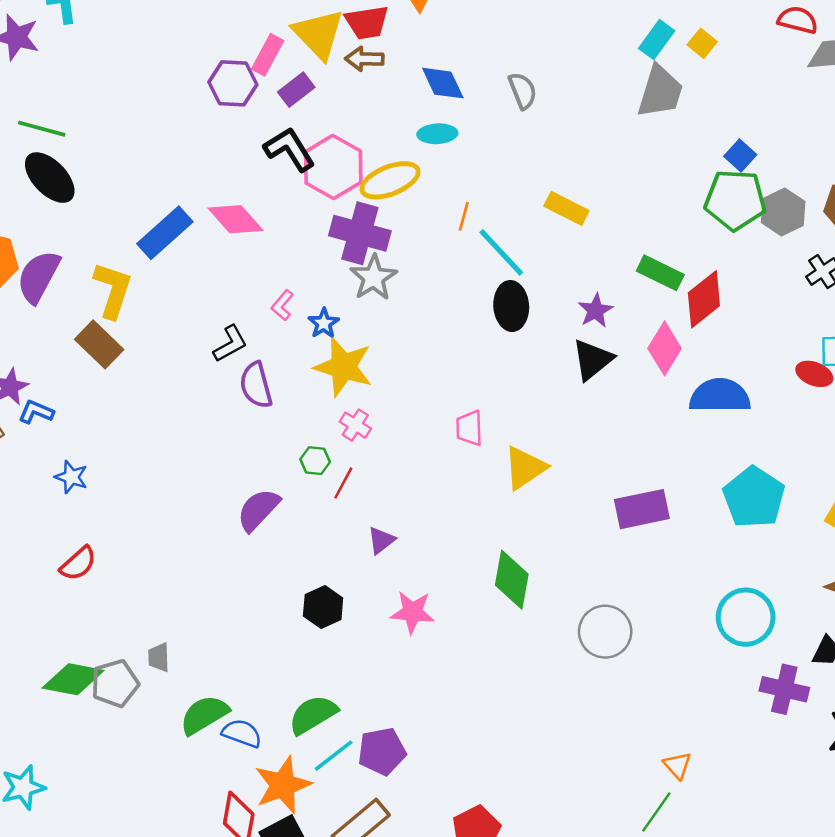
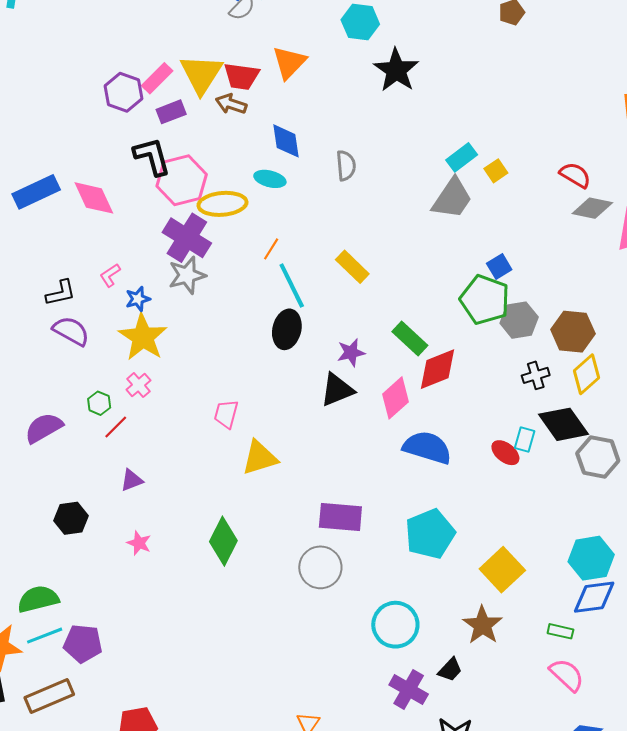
purple semicircle: (256, 385) -> (71, 331), turned 117
pink star: (412, 612) -> (139, 543), size x0.7
gray circle: (605, 632) -> (320, 567), moved

